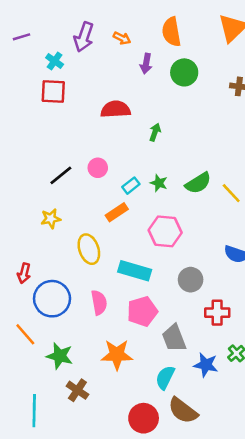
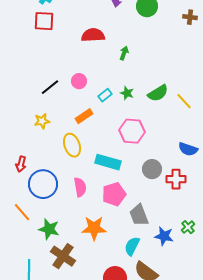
orange rectangle: (117, 212) -> (84, 116), moved
red cross: (217, 313) -> (176, 179), moved
brown cross: (77, 390) -> (63, 256), size x1.4

